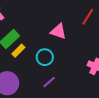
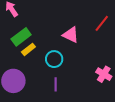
purple line: (49, 82) -> (56, 84), turned -56

